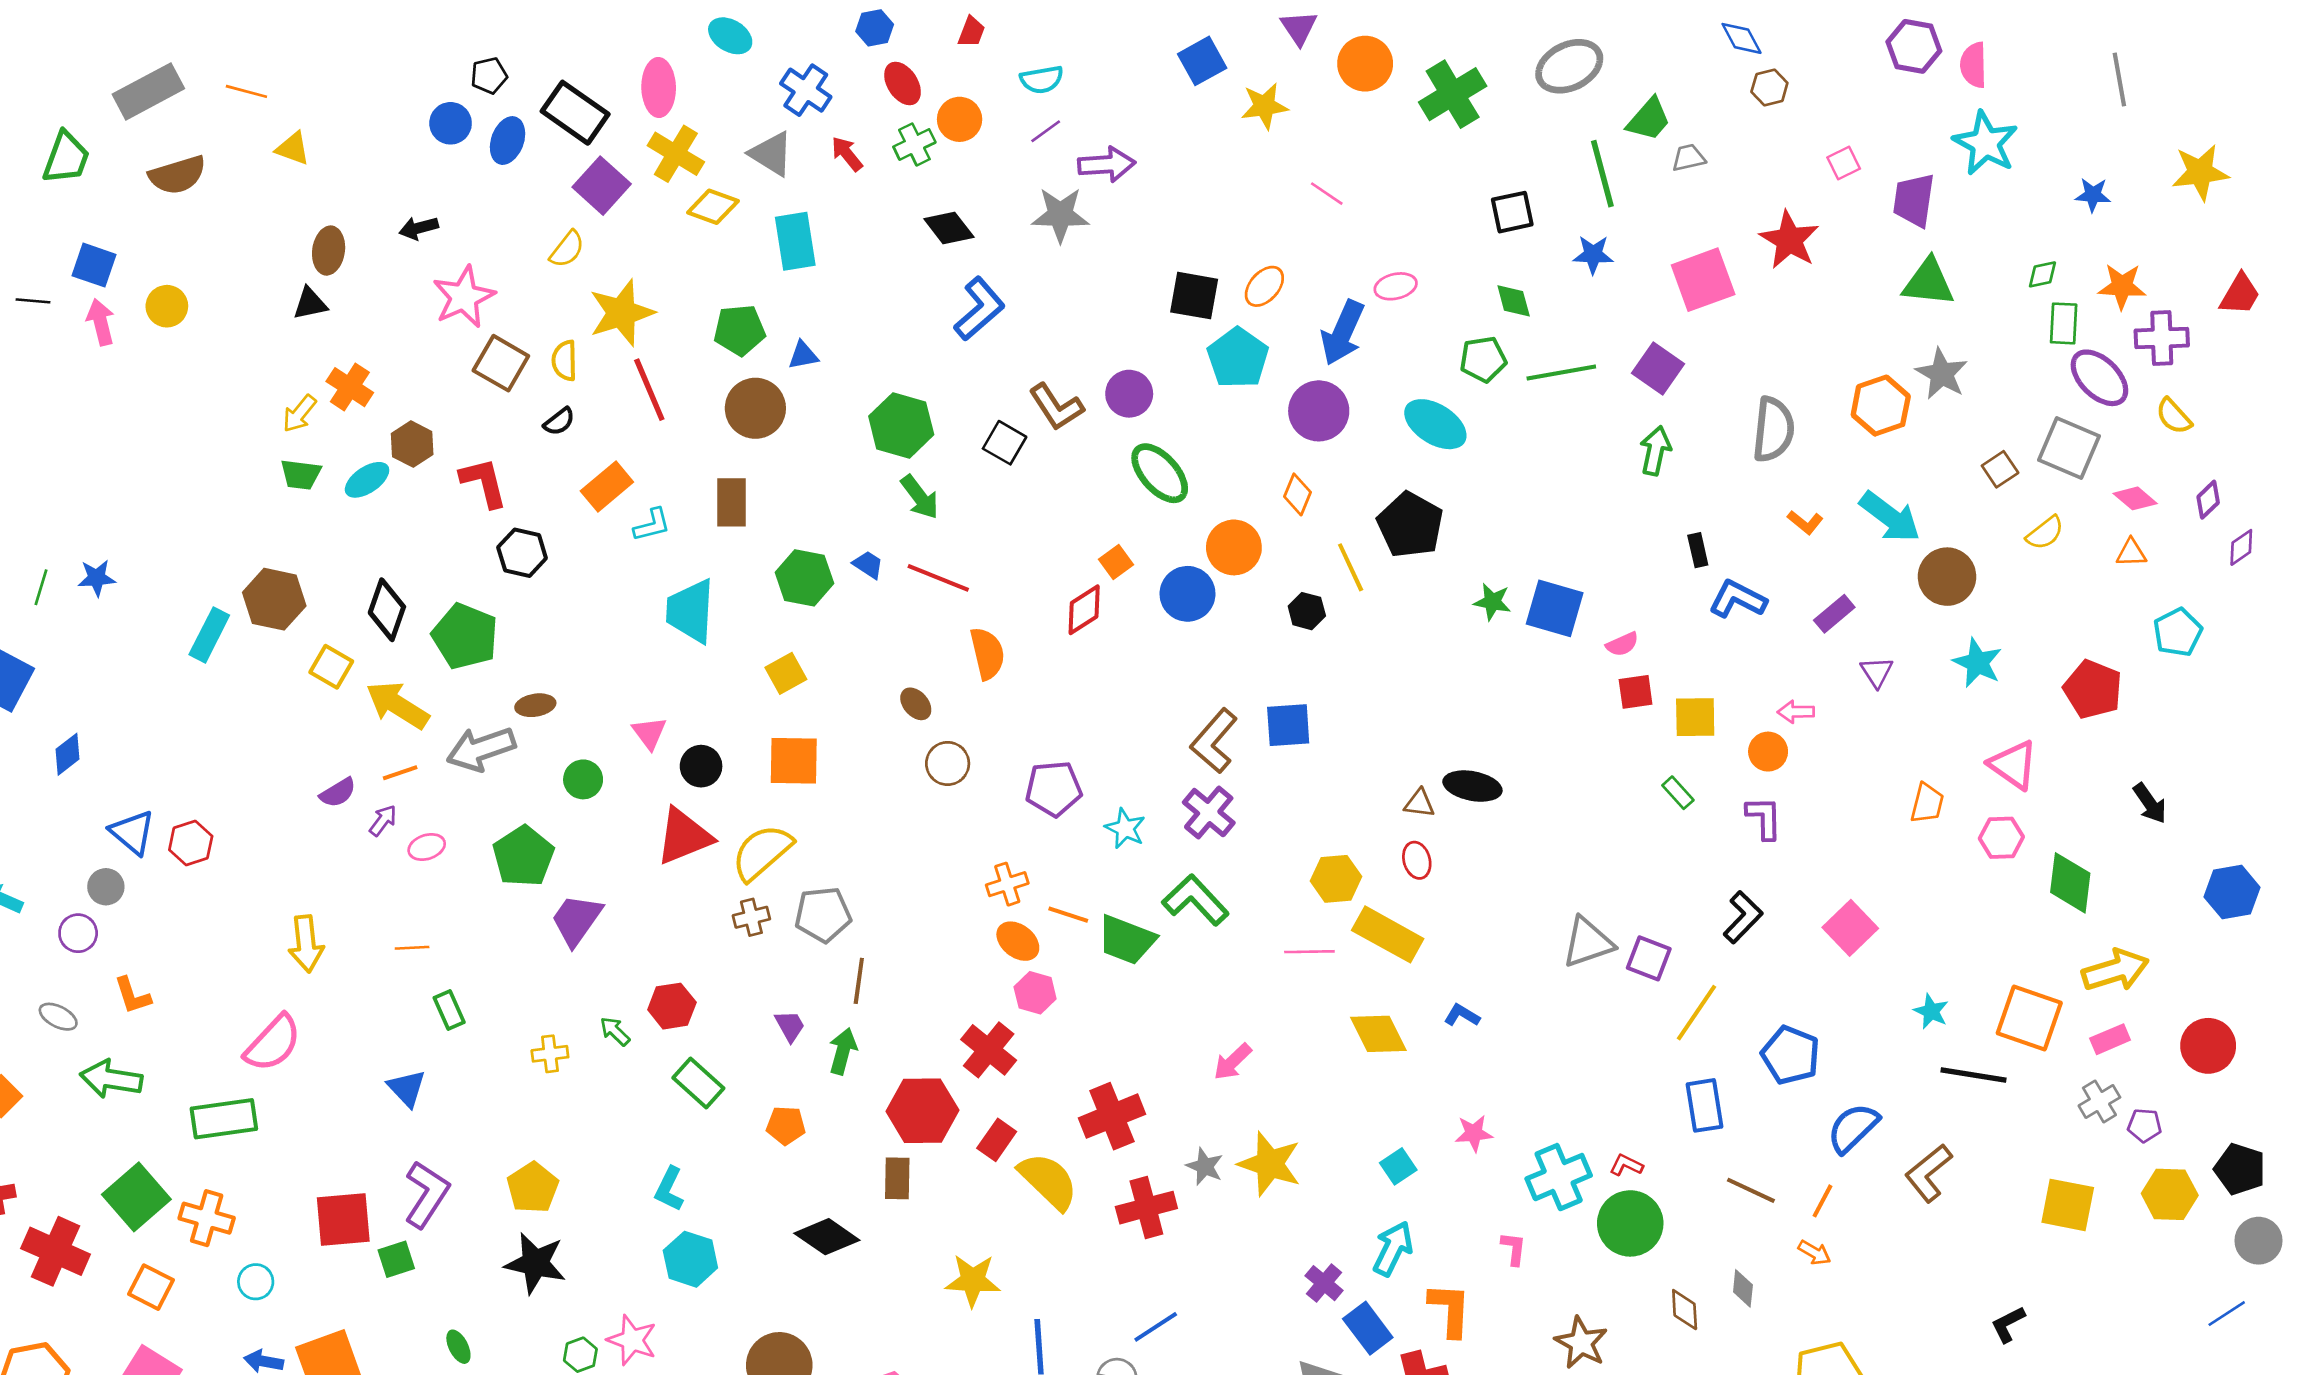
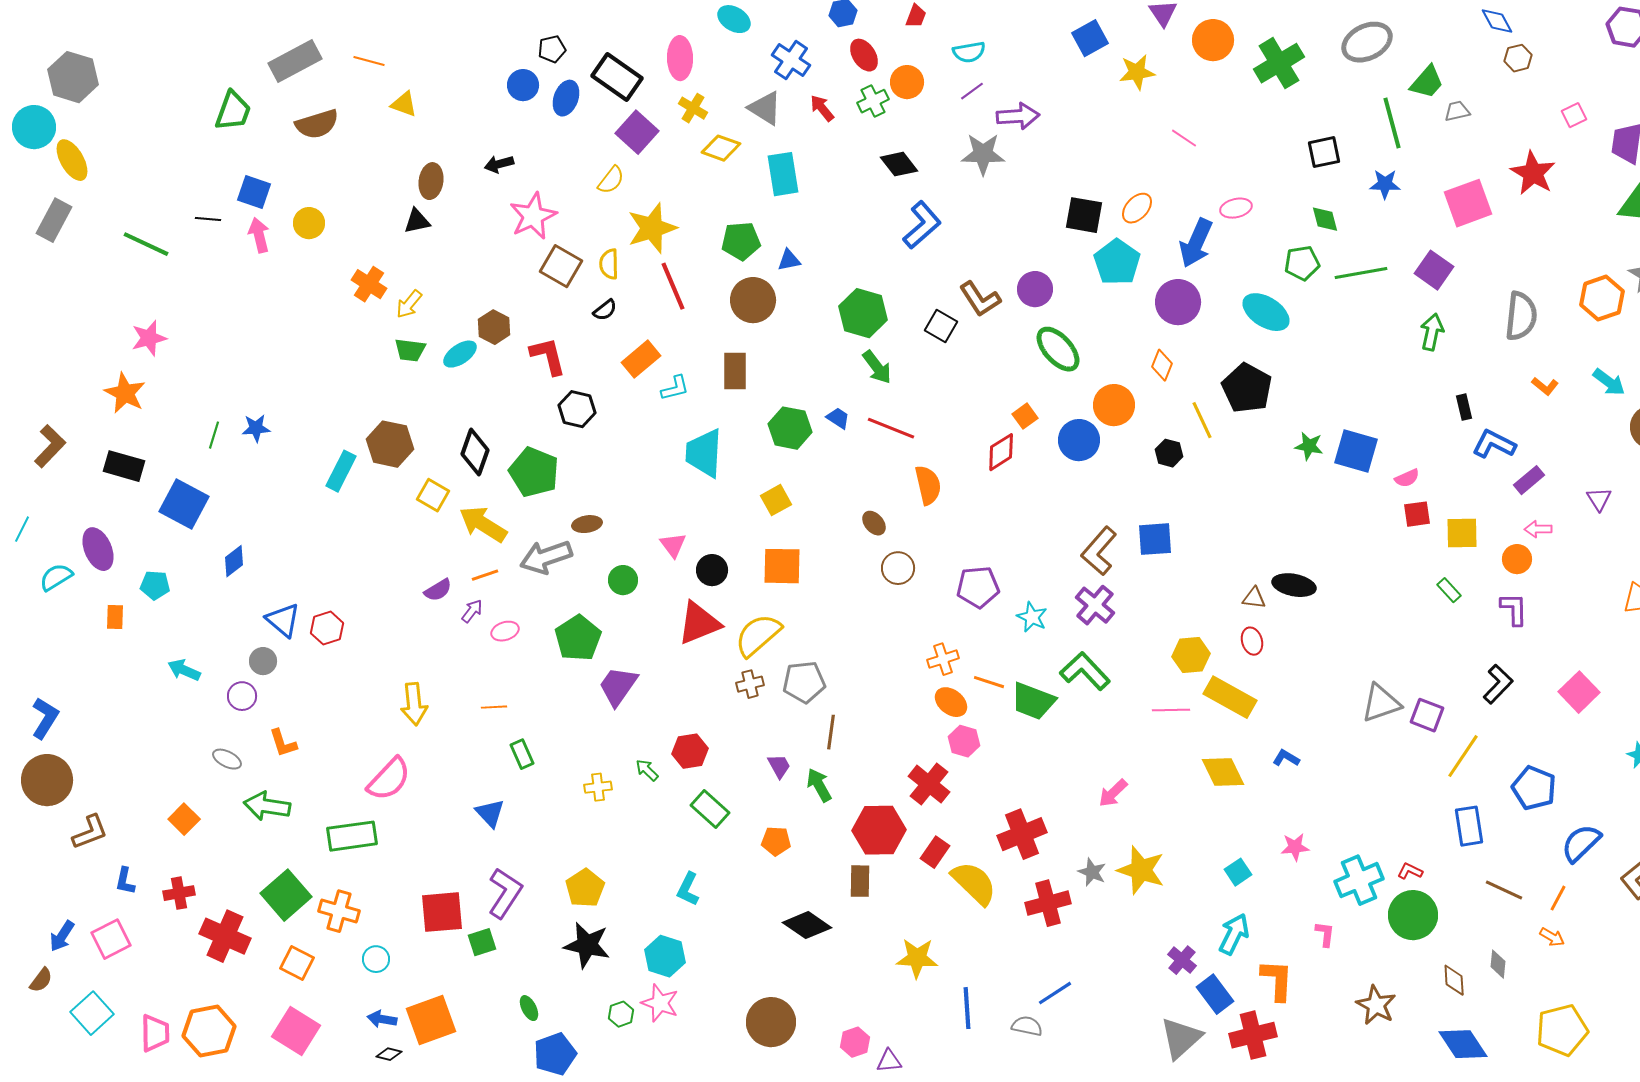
yellow cross: (676, 154) -> (693, 108), size x0.7
orange cross: (350, 387) -> (369, 284), moved
cyan arrow: (1890, 517) -> (1609, 382), size x0.7
purple rectangle: (1834, 614) -> (1529, 480), moved
green arrow: (843, 1051) -> (819, 785), turned -44
cyan hexagon: (690, 1259) -> (665, 956), moved

